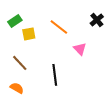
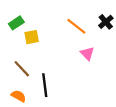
orange line: (59, 27) -> (76, 26), moved
black line: (55, 75) -> (45, 85), moved

